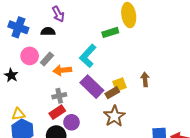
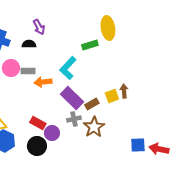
gray rectangle: (47, 59) -> (28, 71), turned 48
yellow square: (119, 85) -> (112, 96), moved
gray cross: (59, 96) -> (74, 119), moved
red rectangle: (57, 112) -> (38, 123), turned 63

